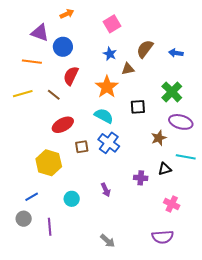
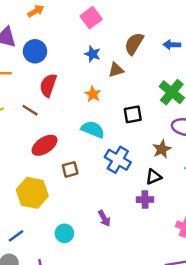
orange star: (107, 87) -> (93, 94), size x0.6
blue cross: (109, 143) -> (118, 160), moved
black triangle: (165, 169) -> (154, 177), moved

